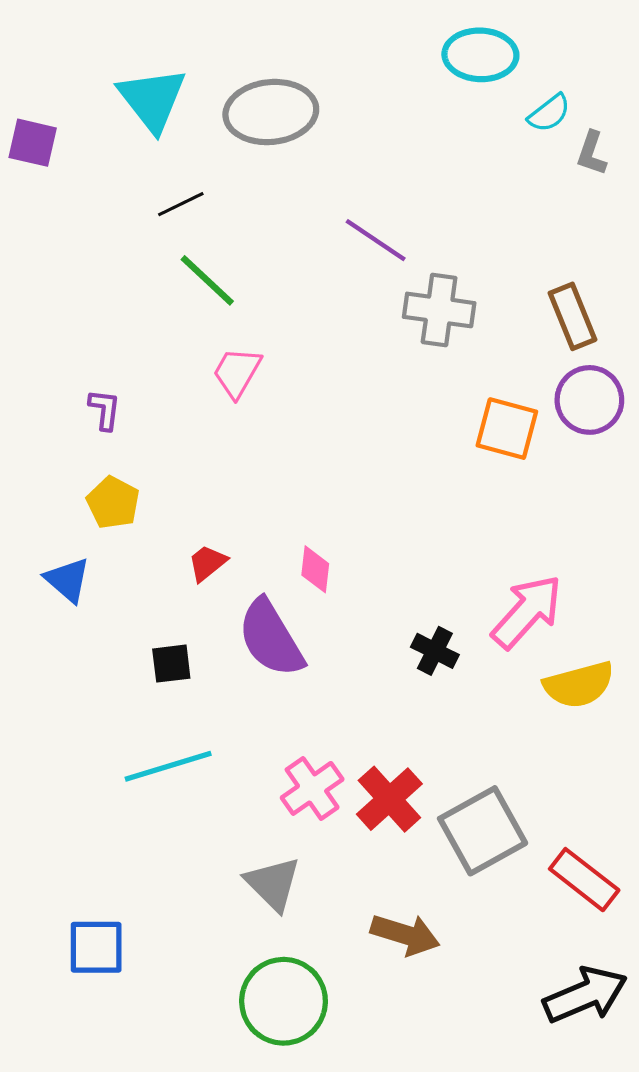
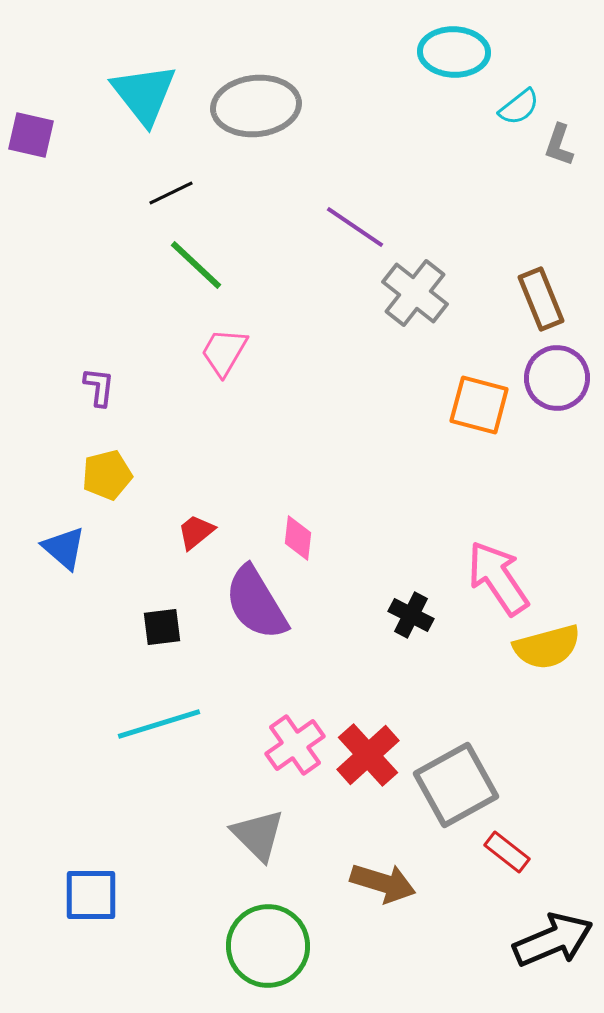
gray cross: (439, 310) -> (415, 293), turned 30
yellow pentagon: (113, 503) -> (107, 475), turned 30
pink arrow: (527, 612) -> (498, 578), turned -76
red rectangle: (584, 880) -> (507, 852), moved, size x0.7

